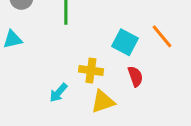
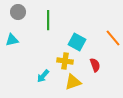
cyan square: (125, 42) -> (77, 42), moved

